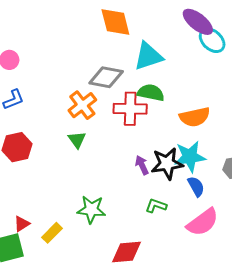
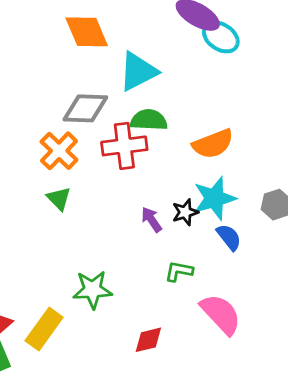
black star: (167, 164) -> (185, 212), size x0.6
pink semicircle: (203, 222) -> (221, 314), moved, turned -88
yellow rectangle: (52, 233) -> (44, 329), size x1.4
red diamond: (126, 252) -> (148, 340), size x0.7

